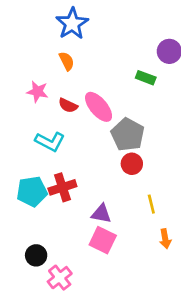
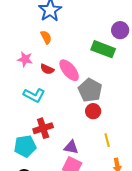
green rectangle: (146, 78) -> (103, 49), size x1.6
cyan pentagon: (32, 192) -> (25, 146), moved

